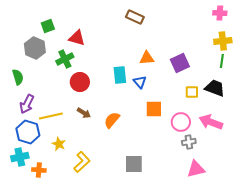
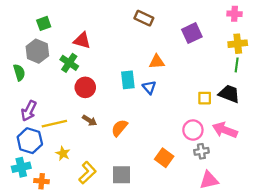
green square: (48, 26) -> (44, 23), moved
green cross: (65, 59) -> (69, 63), turned -30
purple square: (180, 63) -> (192, 33), moved
green semicircle: (18, 77) -> (19, 72), moved
orange square: (154, 109) -> (164, 158), moved, turned 36
gray square: (134, 164) -> (122, 175), moved

